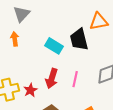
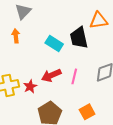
red arrow: (52, 78) -> (51, 75), turned 48

